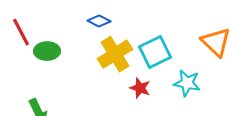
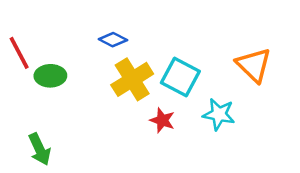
cyan square: (155, 52) -> (180, 77), turned -36

